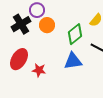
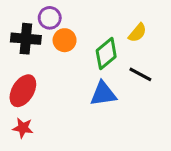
black cross: (21, 24) -> (26, 39), turned 36
red star: (39, 70) -> (23, 128), moved

